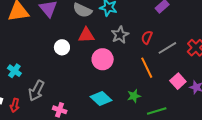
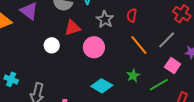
gray line: (167, 48) -> (167, 40), moved
pink square: (178, 81) -> (173, 66), moved

